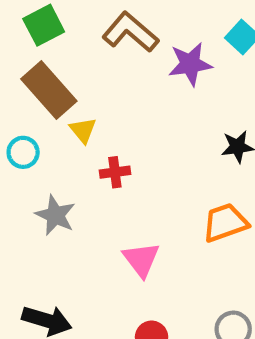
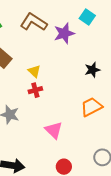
yellow triangle: (83, 130) -> (34, 71), moved

